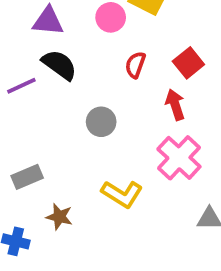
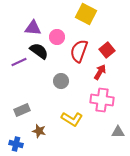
pink circle: (111, 17) -> (57, 37), moved
red semicircle: (135, 65) -> (79, 51), size x1.6
red arrow: (175, 105) -> (100, 72), turned 49
pink cross: (179, 158) -> (102, 100), turned -35

